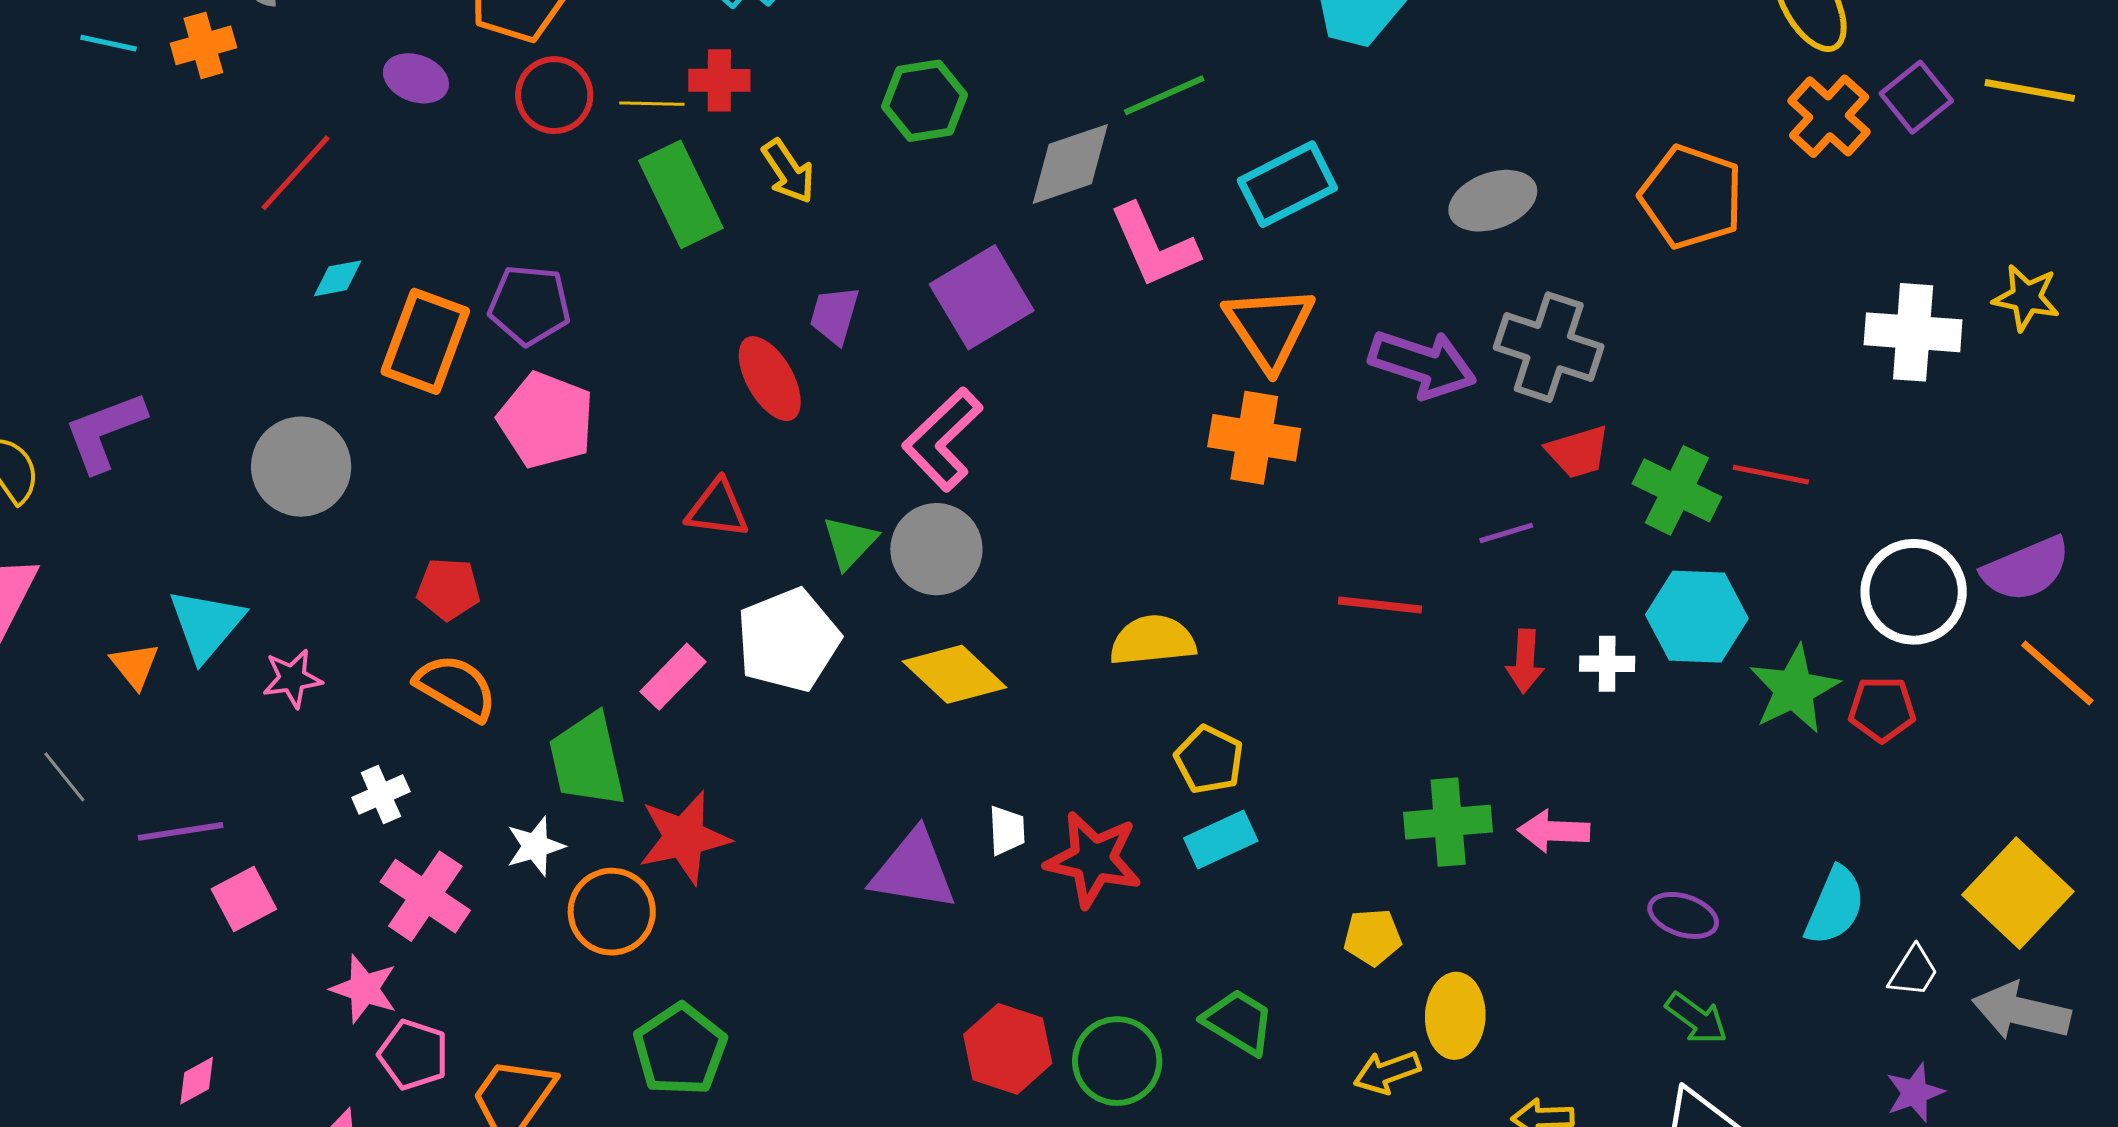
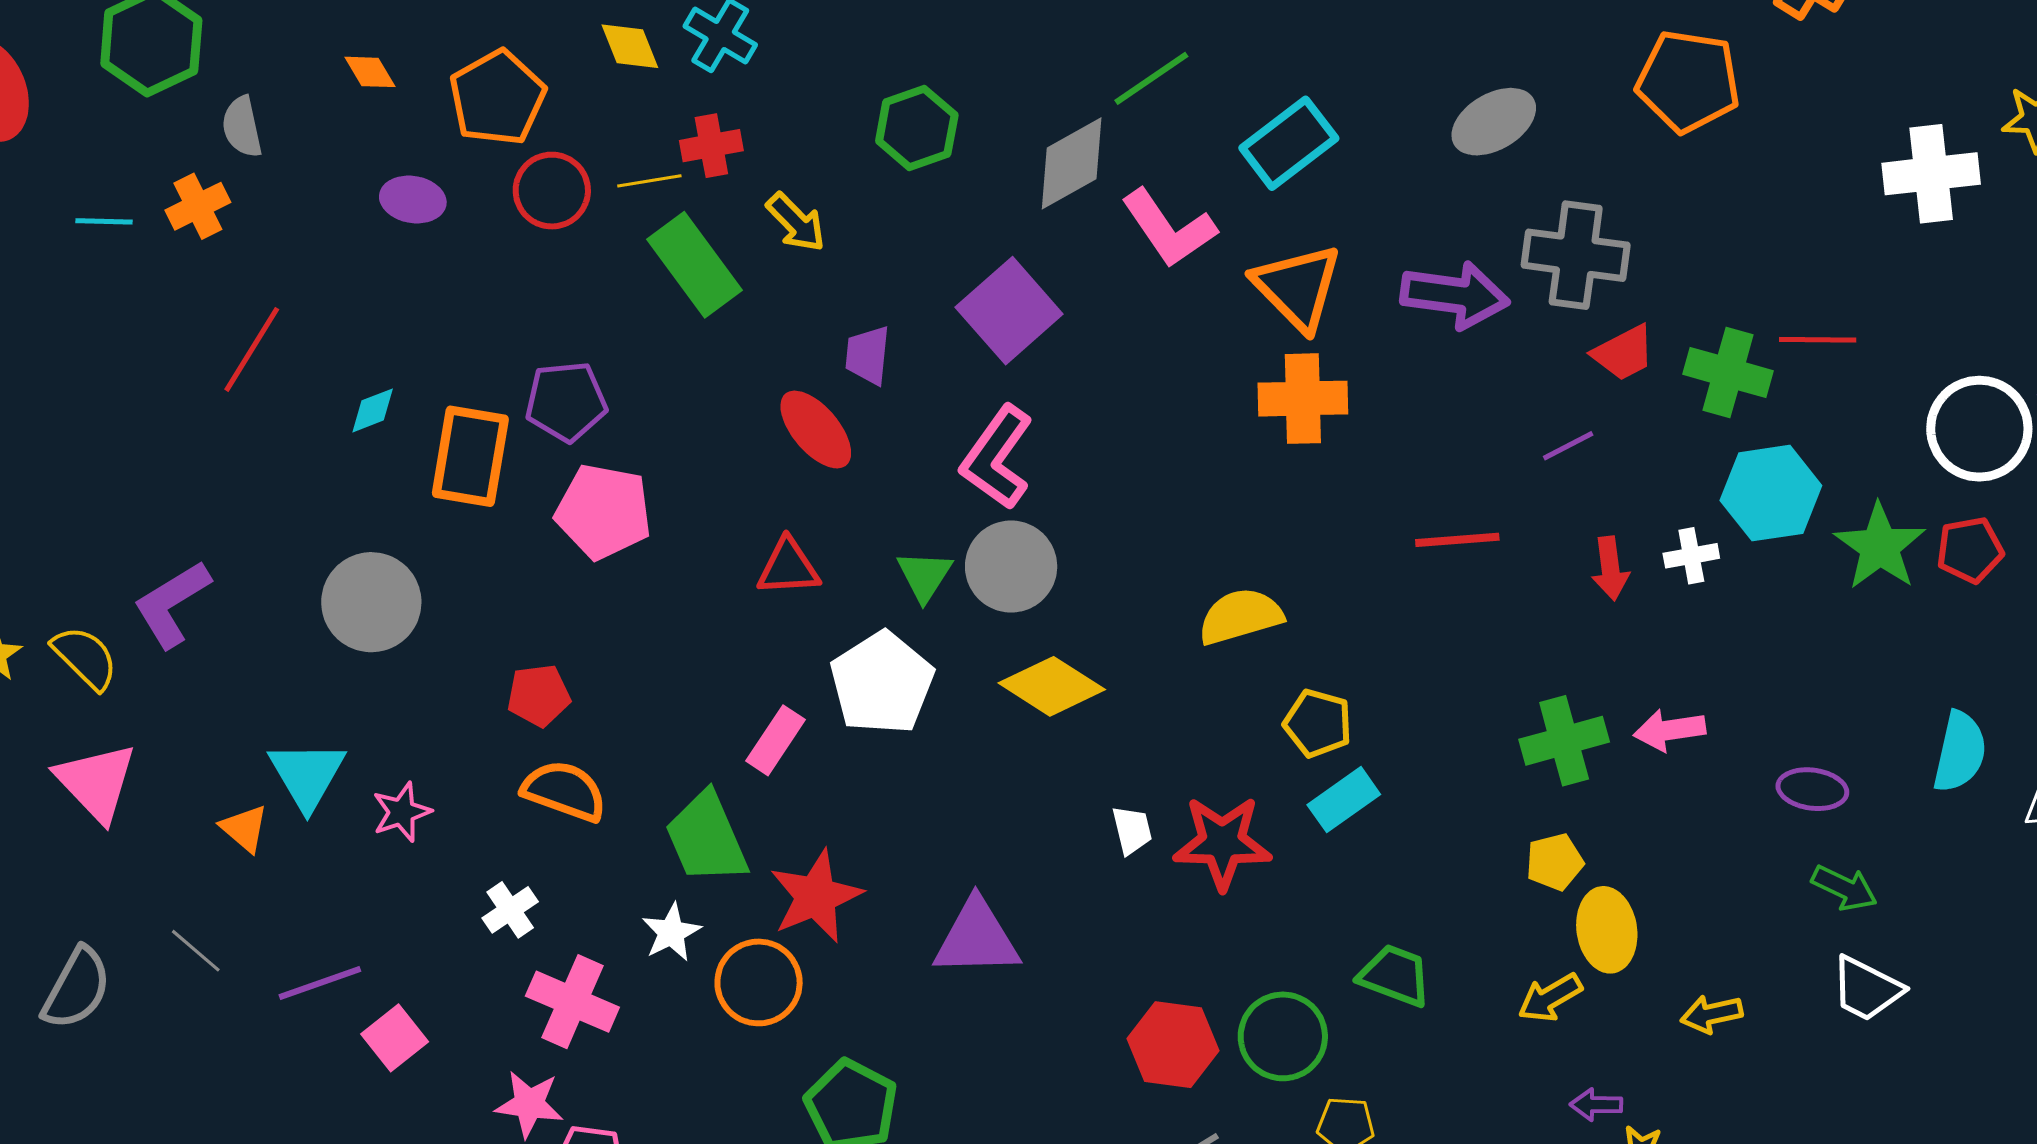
red line: (295, 173) -> (252, 349), moved
purple triangle: (914, 870) -> (977, 938), moved
yellow pentagon: (1372, 937) -> (1555, 862), moved

